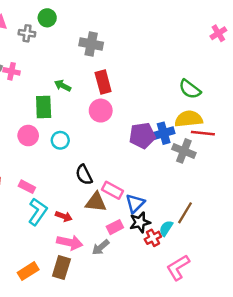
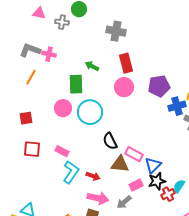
purple pentagon: (142, 136) -> (159, 86), moved
cyan circle: (60, 140) -> (90, 112), size x1.6

